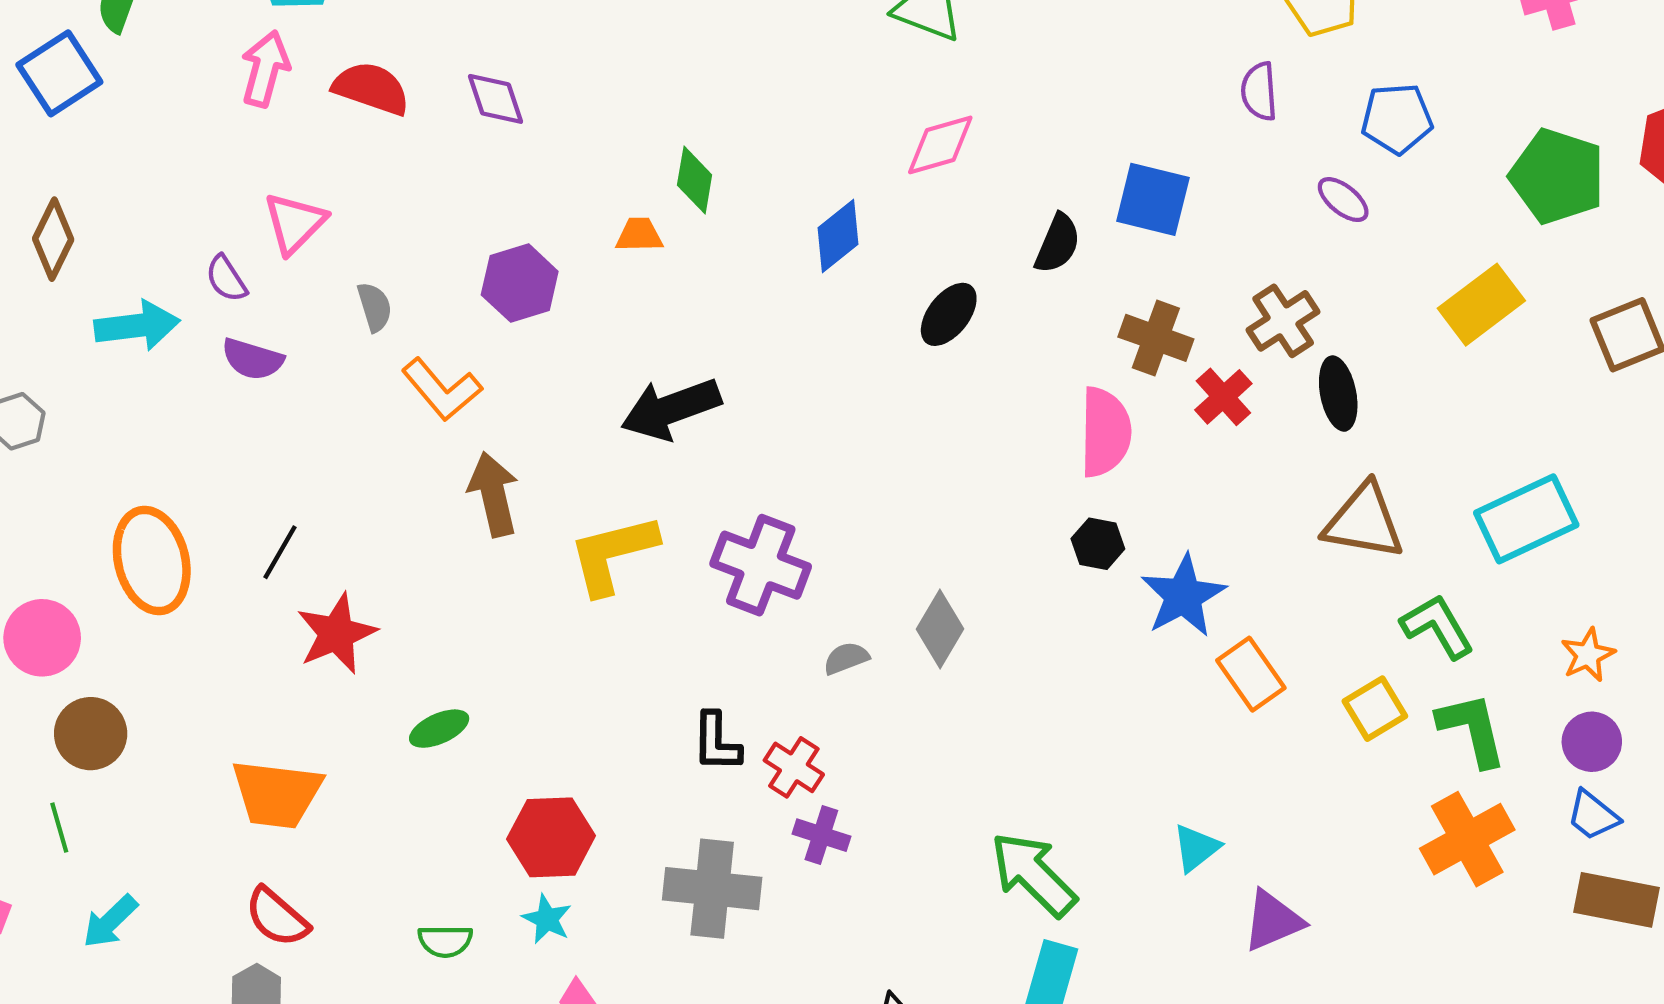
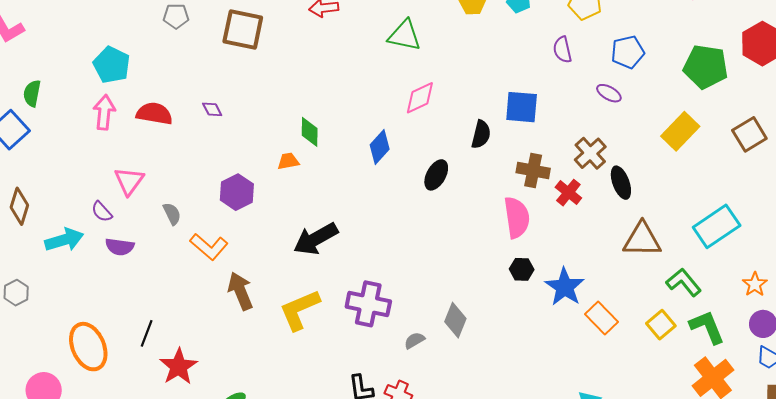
purple diamond: (495, 99) -> (212, 109), size x0.7

